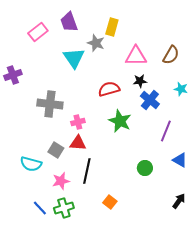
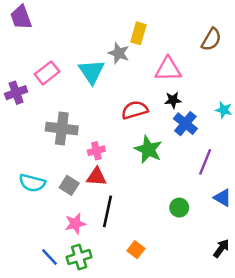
purple trapezoid: (69, 22) -> (21, 17), moved
pink rectangle: (38, 32) -> (47, 73), moved
brown semicircle: (171, 55) -> (211, 40), moved
cyan semicircle: (31, 164) -> (32, 183), moved

